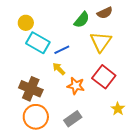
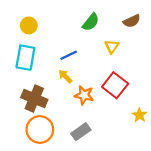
brown semicircle: (105, 13) -> (132, 21), moved
yellow triangle: (101, 42) -> (112, 46), size x0.6
cyan rectangle: (38, 43) -> (25, 58), moved, turned 70
yellow star: (118, 109) -> (139, 115), moved

